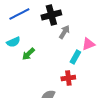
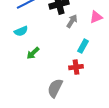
pink triangle: (88, 44) -> (96, 17), moved
green arrow: (28, 54) -> (33, 53), moved

